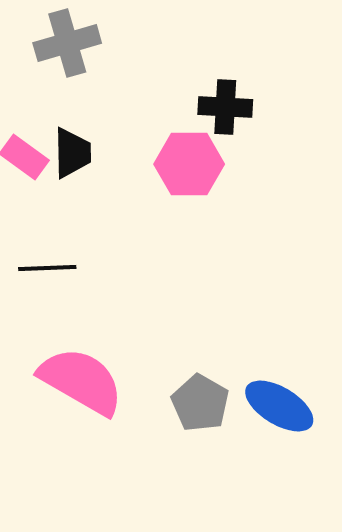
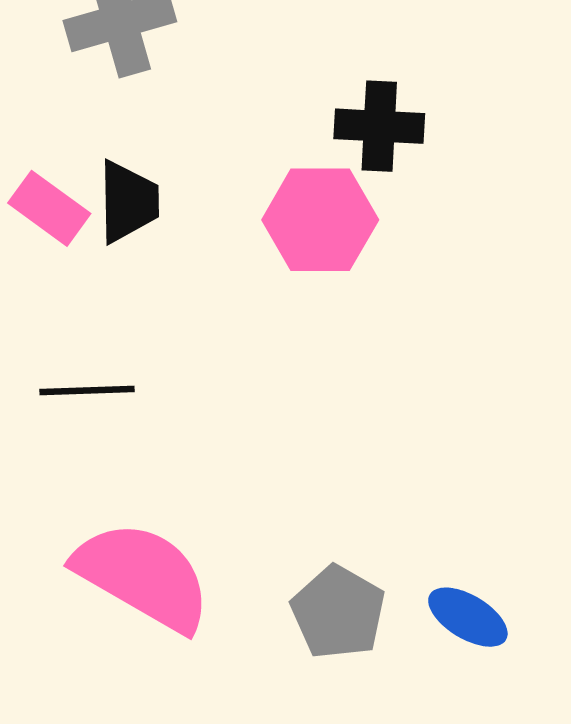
blue ellipse: (279, 406) -> (468, 617), size x0.7

